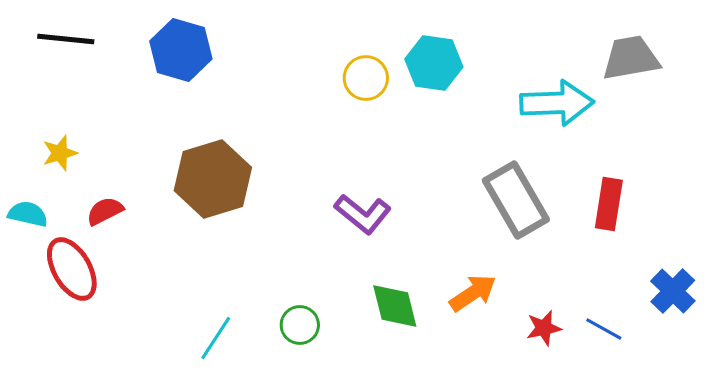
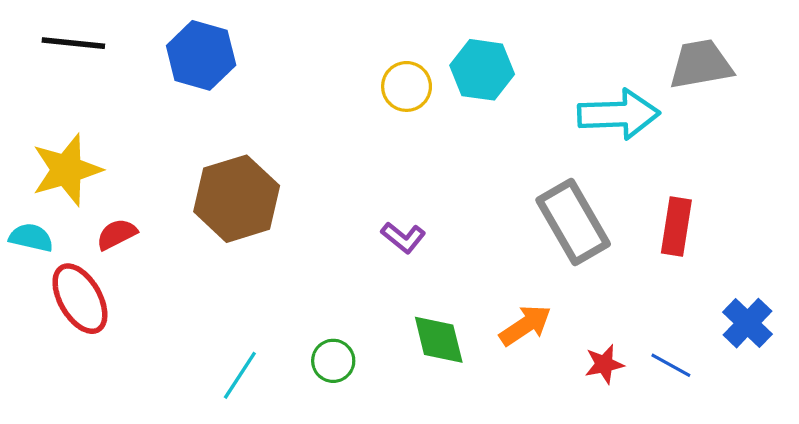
yellow star: (60, 153) -> (67, 170), size x1.8
purple L-shape: (363, 214) -> (403, 238), size x0.7

